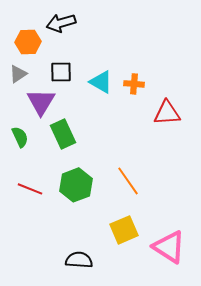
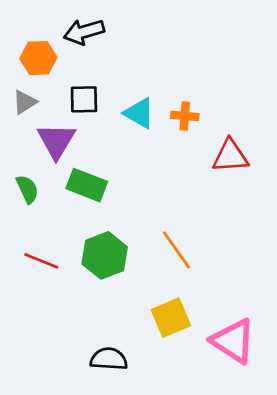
green rectangle: (63, 134) -> (87, 185), turned -44

